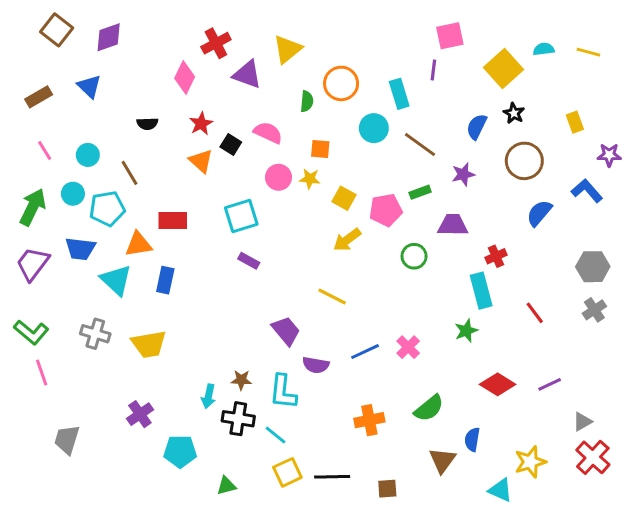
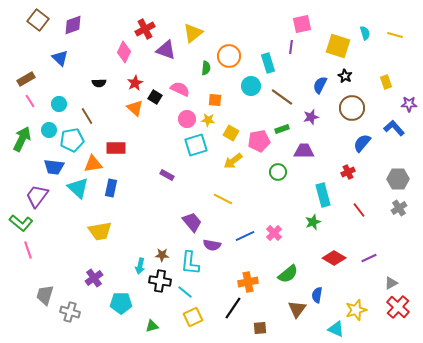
cyan semicircle: (544, 49) -> (365, 33), turned 80
yellow square: (503, 69) -> (338, 46), turned -30
brown rectangle: (39, 97) -> (26, 79), moved
cyan square: (241, 216) -> (196, 145), moved
red cross: (496, 256) -> (348, 172), moved
purple trapezoid: (33, 264) -> (37, 196), moved
gray cross: (95, 334) -> (70, 312), moved
black line: (332, 477) -> (233, 308), moved, turned -55

